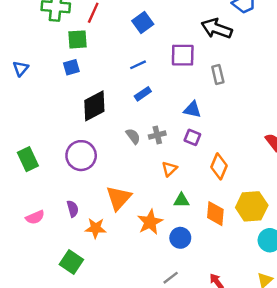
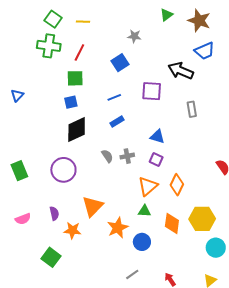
green square: (77, 39) -> (75, 78), moved
blue square: (71, 67) -> (71, 102), moved
gray rectangle: (218, 74) -> (192, 109), moved
orange triangle: (169, 169) -> (148, 186), moved, size x1.5

